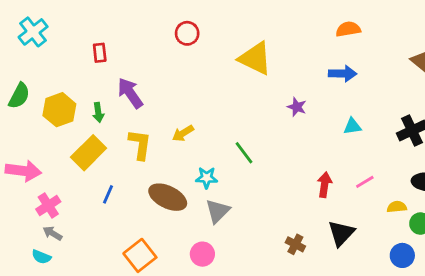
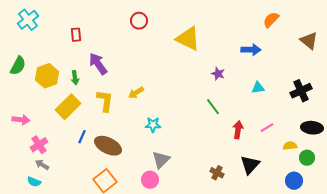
orange semicircle: (348, 29) -> (271, 20), moved, turned -36
green line: (244, 153) -> (213, 107), moved
pink arrow: (23, 171) -> (21, 120), size x0.7
brown ellipse: (168, 197) -> (108, 146), moved
gray triangle: (218, 211) -> (161, 160), moved

